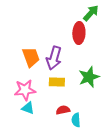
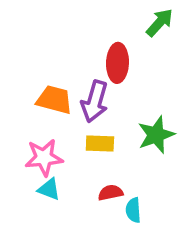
red ellipse: (79, 33) -> (117, 63), moved
orange trapezoid: (31, 57) -> (54, 100), turned -55

